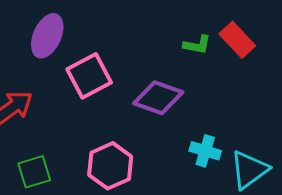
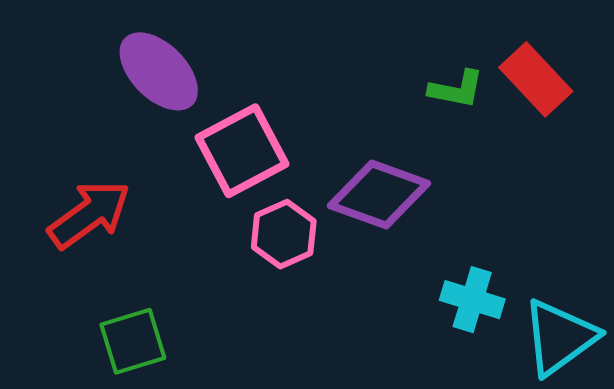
purple ellipse: (47, 36) -> (159, 71), turned -69
pink hexagon: (110, 166) -> (284, 234), moved, size x0.7

